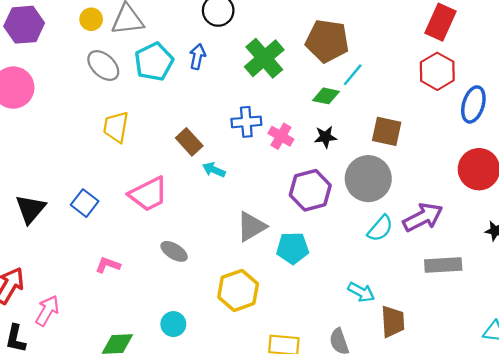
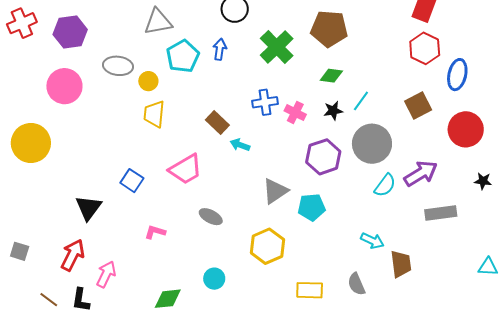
yellow circle: (91, 19) -> (148, 81), moved
gray ellipse: (103, 65) -> (118, 66), moved, turned -32
cyan line: (353, 75) -> (361, 101), moved
brown square: (387, 131) -> (418, 106), moved, turned -36
black triangle: (30, 209) -> (88, 208), moved

